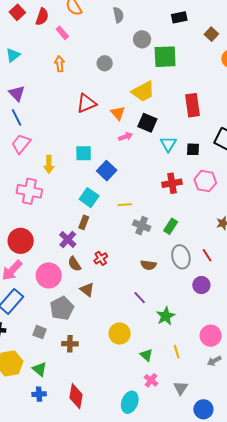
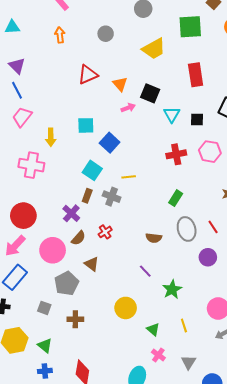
cyan triangle: (13, 55) -> (12, 27), turned 35
green square: (165, 57) -> (190, 27), moved
yellow trapezoid: (143, 91) -> (154, 49), moved
gray cross: (142, 226) -> (112, 197), moved
brown semicircle: (74, 264) -> (78, 238), turned -105

